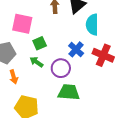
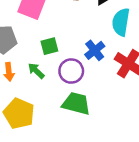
green square: (40, 43) -> (49, 46), moved
green arrow: (37, 62) -> (36, 71), moved

